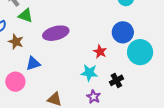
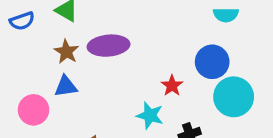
brown star: (16, 42) -> (66, 52), moved

